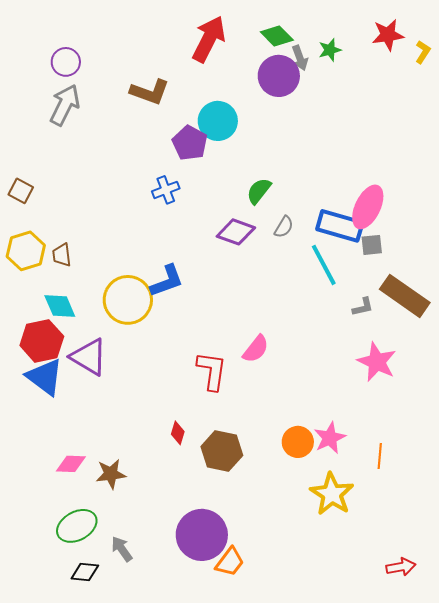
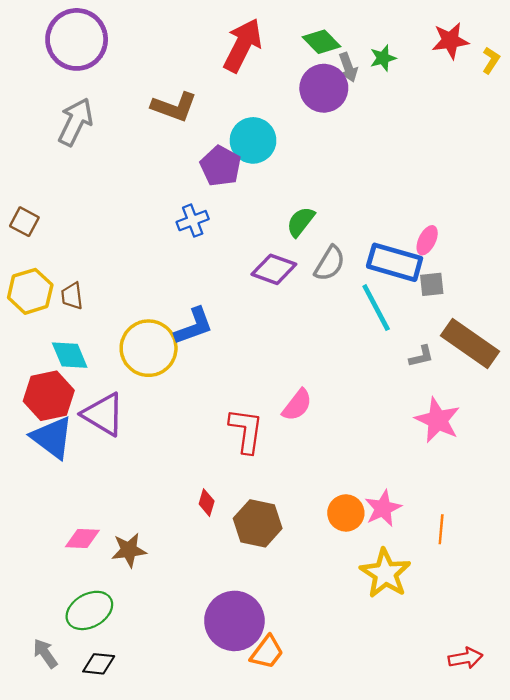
purple circle: (66, 62) -> (77, 39), moved, size x1.8
pink ellipse: (368, 207) -> (427, 240), size x0.6
gray semicircle: (284, 227) -> (330, 263), size x1.4
gray arrow: (122, 549) -> (45, 653), moved

